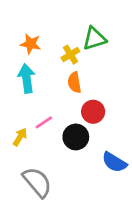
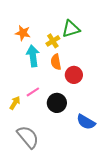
cyan arrow: (27, 78) -> (33, 56), moved
red circle: (93, 112) -> (74, 75), moved

